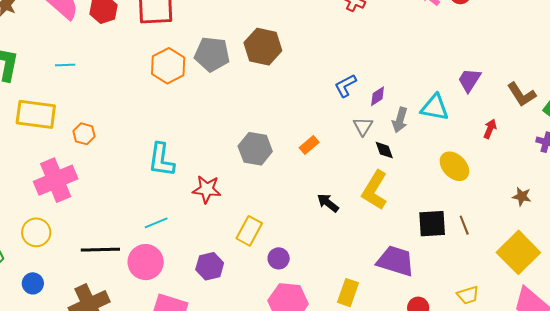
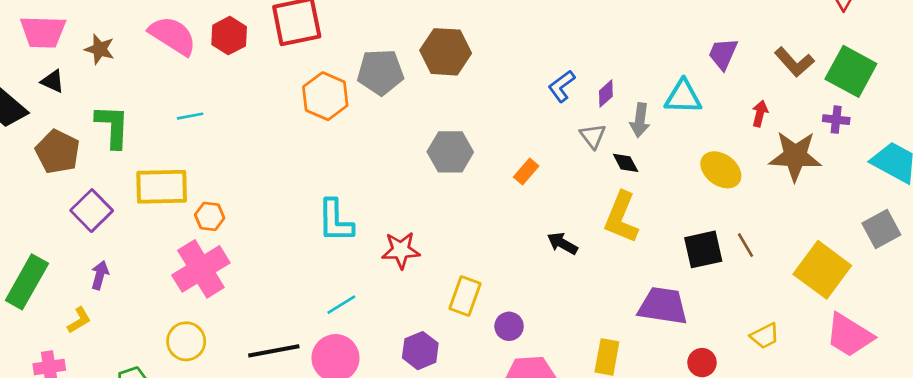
orange hexagon: (84, 134) -> (210, 216), moved
gray hexagon: (255, 149) -> (450, 152), moved
brown star: (522, 196) -> (795, 156), moved, size x2.0

